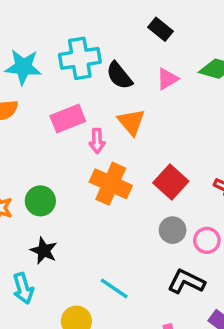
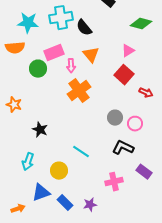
pink triangle: (167, 79) -> (128, 51), moved
red square: (171, 182) -> (124, 75), moved
orange cross: (111, 184) -> (79, 91), turned 30
green circle: (40, 201) -> (38, 69), moved
cyan arrow: (23, 288) -> (28, 162), moved, turned 36

